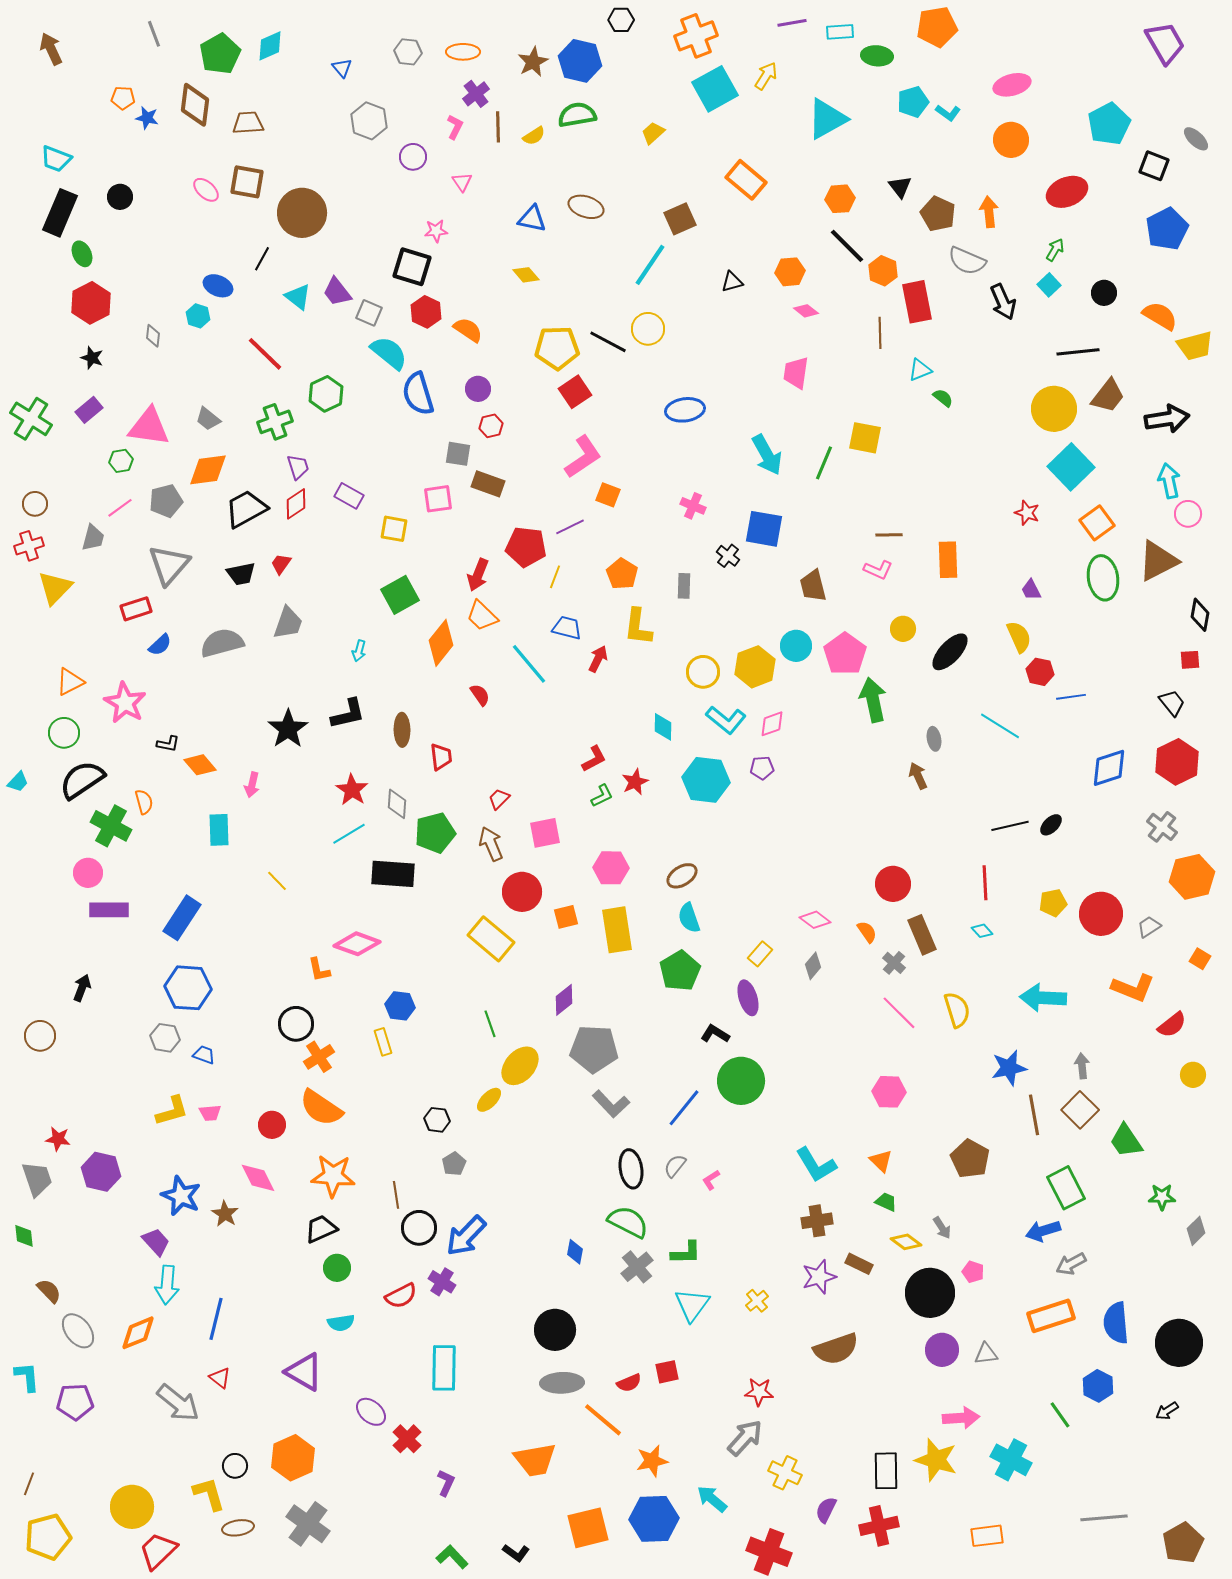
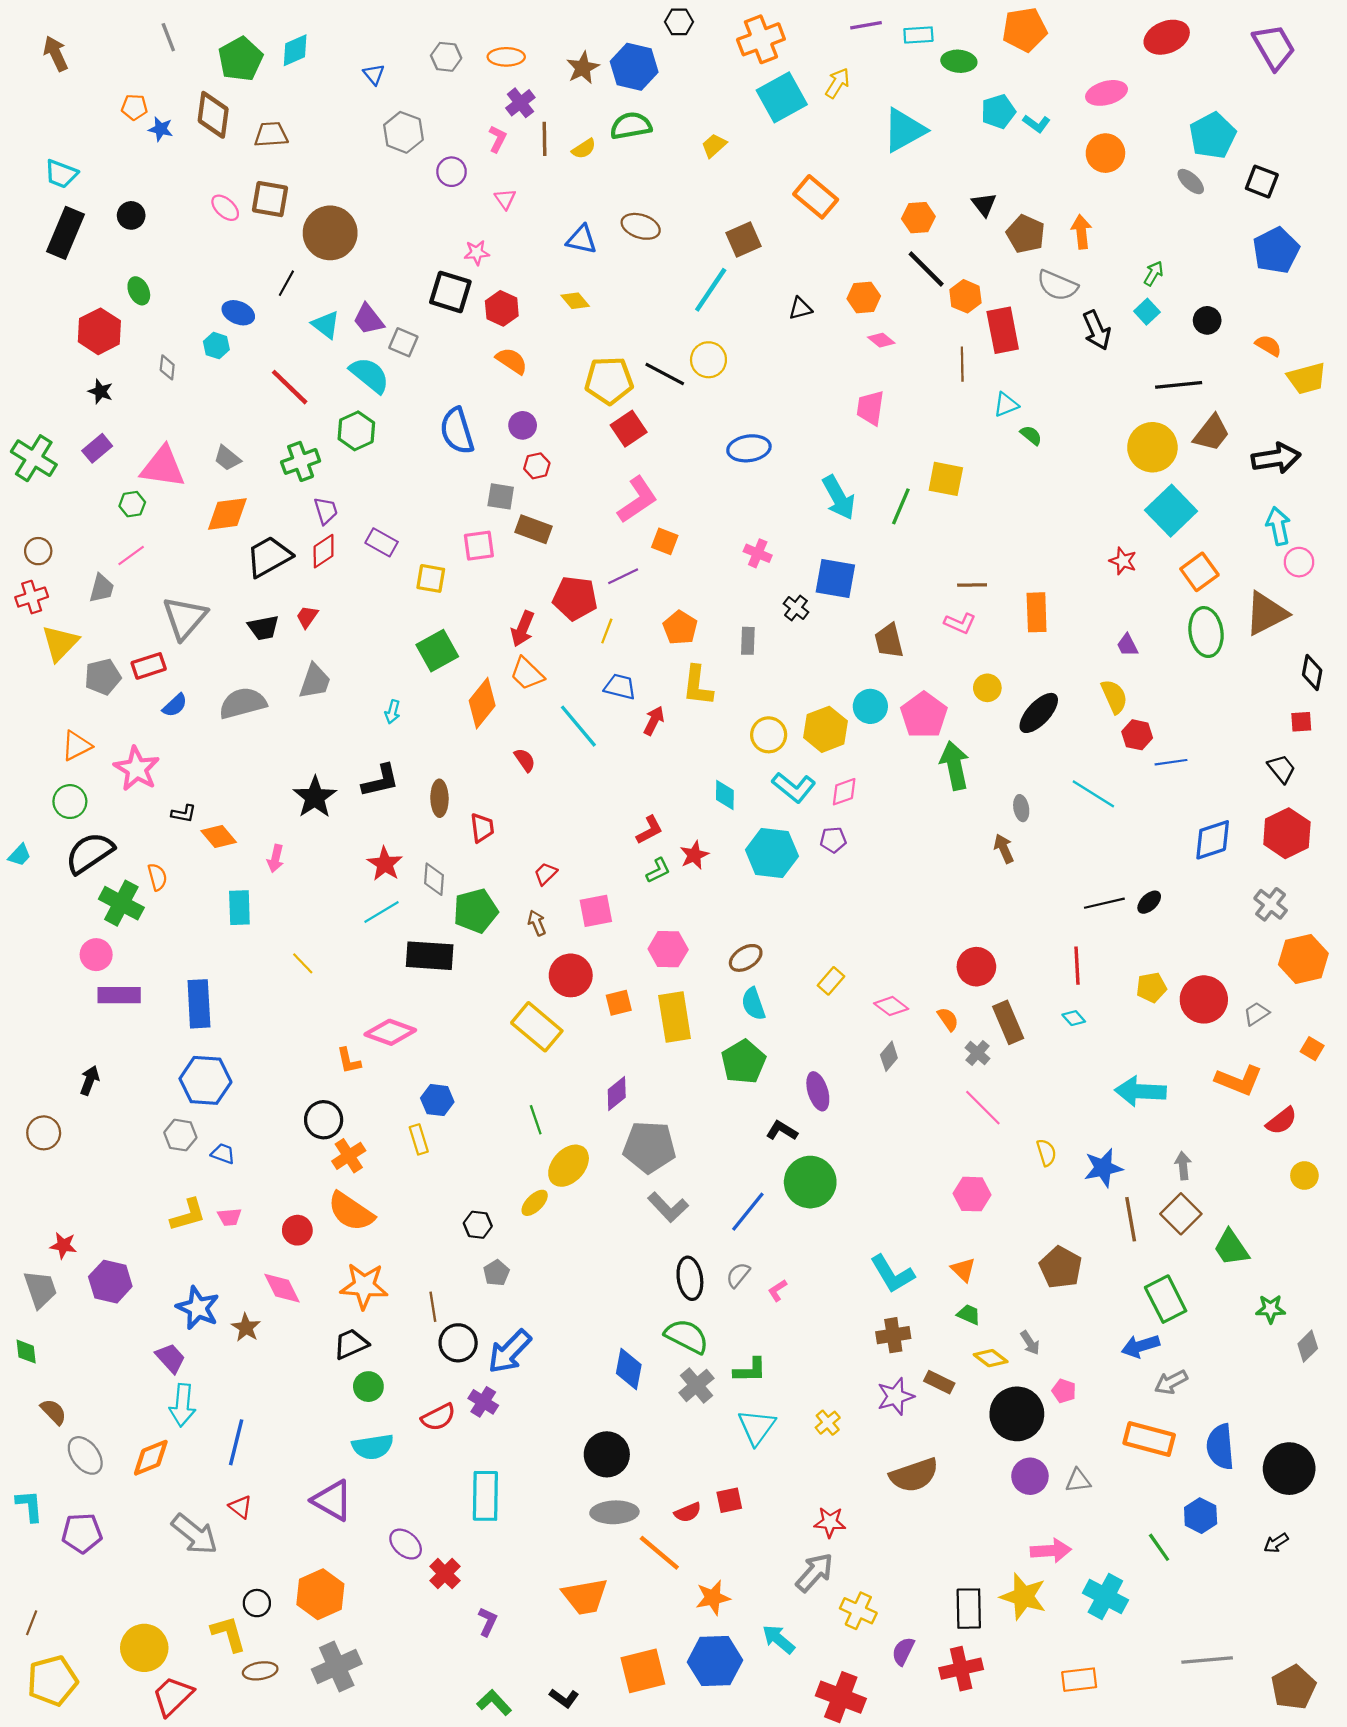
gray ellipse: (1196, 139) -> (1191, 182), moved
red ellipse: (1067, 192) -> (1167, 37), moved
green ellipse: (82, 254) -> (139, 291), moved
red hexagon: (426, 312) -> (502, 308), moved
orange semicircle: (1160, 316) -> (1268, 346), size x0.7
cyan semicircle: (389, 353) -> (370, 375), moved
gray pentagon: (166, 501) -> (103, 677), moved
brown arrow: (491, 844) -> (537, 923), size x0.7
blue rectangle: (182, 918) -> (199, 1004), turned -36
yellow rectangle: (760, 954) -> (831, 981), moved
yellow semicircle: (957, 1010) -> (1046, 1153), moved, size x0.7
blue diamond: (575, 1252) -> (629, 1369), size x1.5
orange rectangle: (1051, 1316) -> (1149, 1439), turned 33
cyan semicircle: (341, 1323) -> (373, 1447), size x1.4
gray cross: (308, 1524) -> (337, 1666), turned 30

